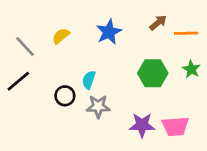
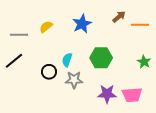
gray line: (25, 47) -> (19, 35), turned -48
green star: (191, 69) -> (144, 62), moved
green hexagon: (153, 73) -> (101, 58), moved

